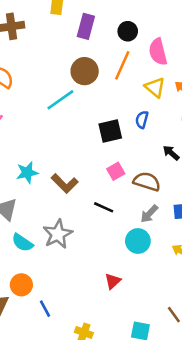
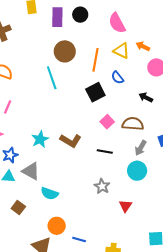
black circle: (128, 31) -> (80, 15), moved
orange line: (122, 65) -> (95, 60), moved
cyan line: (60, 100) -> (52, 78), turned -60
blue semicircle: (142, 120) -> (117, 78), turned -40
gray star: (58, 234) -> (102, 186), moved, size x0.7
blue line: (45, 309) -> (79, 239), turned -32

